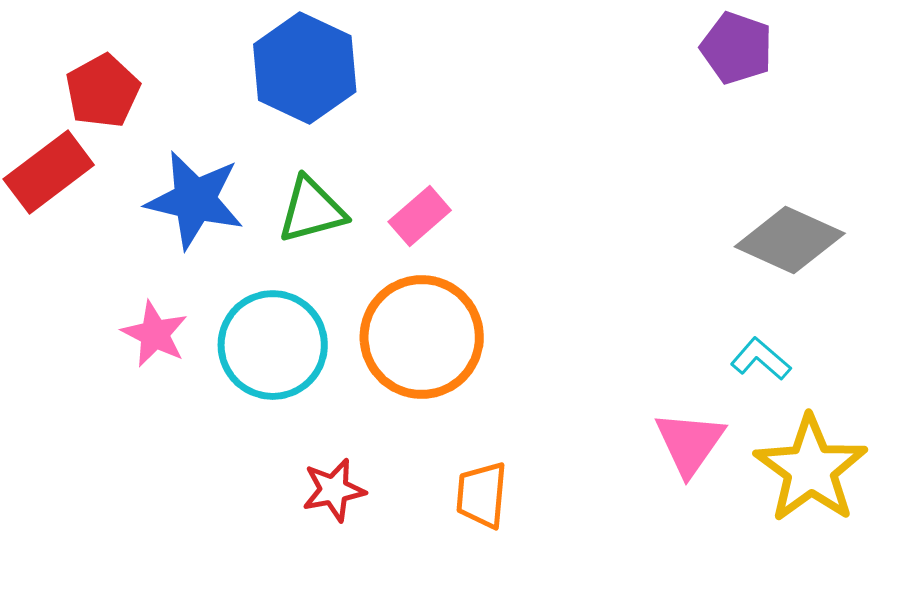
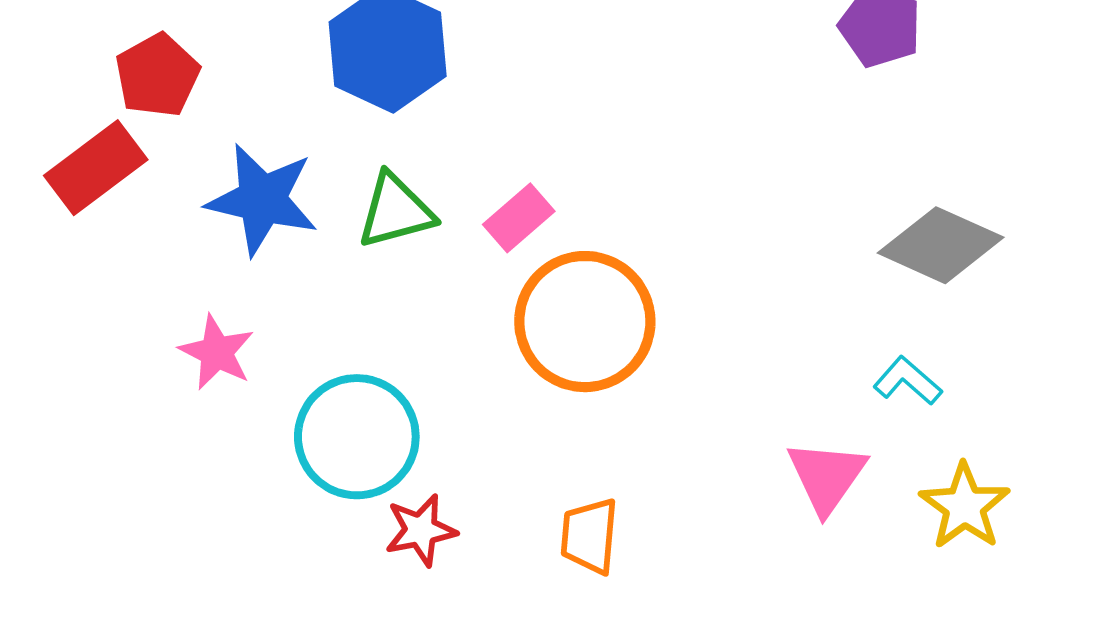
orange circle: (422, 337) -> (585, 322), moved
cyan circle: (273, 345) -> (357, 437), moved
yellow star: (811, 469) -> (965, 506), size x0.7

